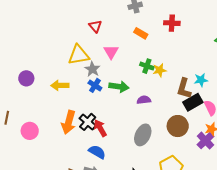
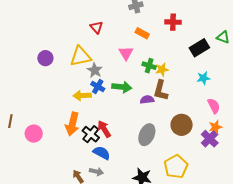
pink triangle: (111, 52) -> (126, 53), moved
purple circle: (26, 78) -> (45, 58), moved
yellow arrow: (60, 85) -> (82, 96), moved
brown L-shape: (184, 88) -> (161, 90), moved
black rectangle: (193, 102) -> (199, 48), moved
black cross: (88, 122) -> (91, 134), moved

